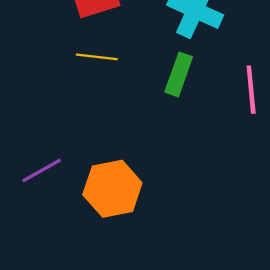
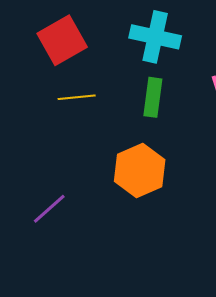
orange hexagon: (112, 189) -> (140, 171), moved

